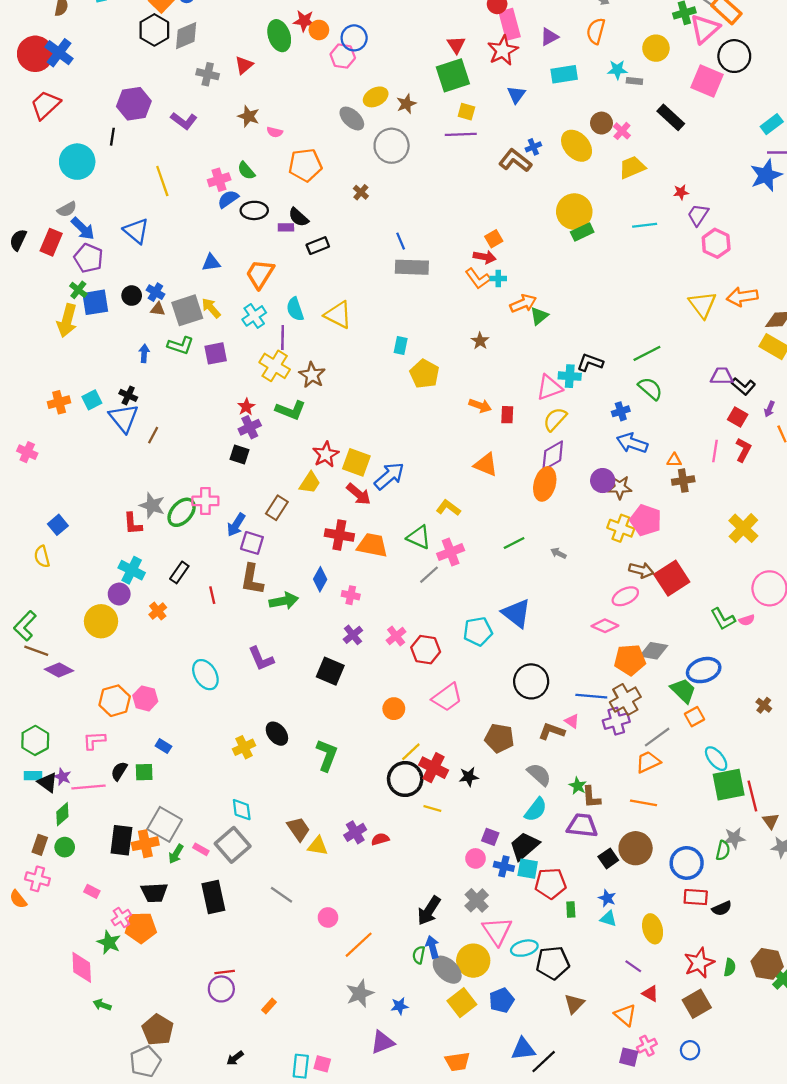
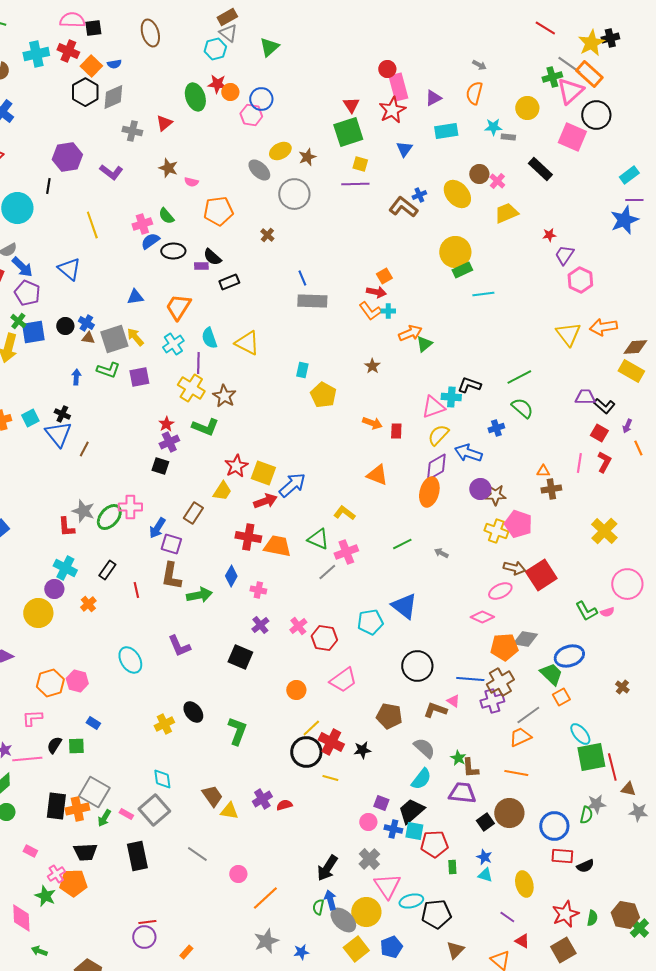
cyan line: (645, 225) -> (483, 294), moved
blue arrow: (632, 443) -> (468, 453), moved
red arrow: (359, 494) -> (265, 501), turned -60
brown triangle: (771, 821) -> (628, 789), turned -42

